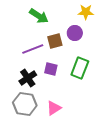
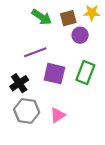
brown square: (55, 41) -> (68, 18), moved
purple square: (51, 69) -> (54, 74), size x1.5
black cross: (28, 78) -> (19, 83), moved

